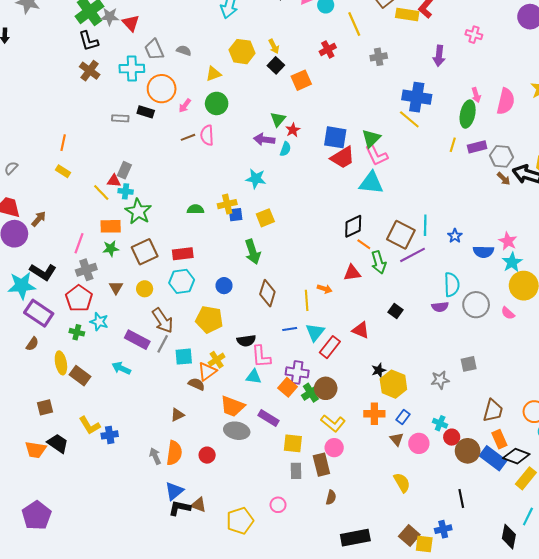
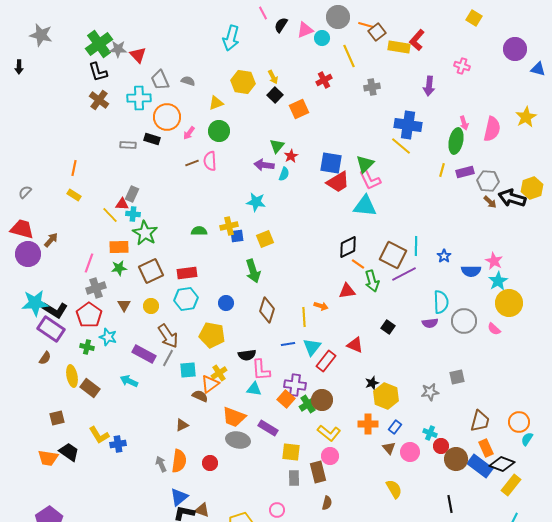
black L-shape: (43, 272) -> (55, 310), moved

